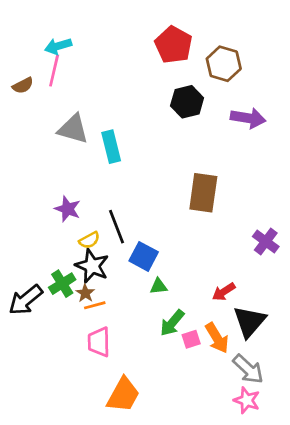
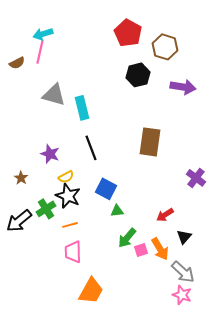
black line: (117, 227) -> (91, 148), moved
brown star: (85, 293) -> (21, 178), moved
black triangle: (249, 322) -> (184, 237), size x0.6

